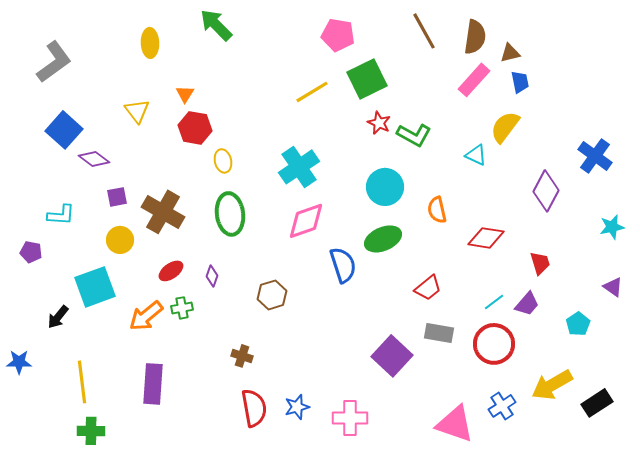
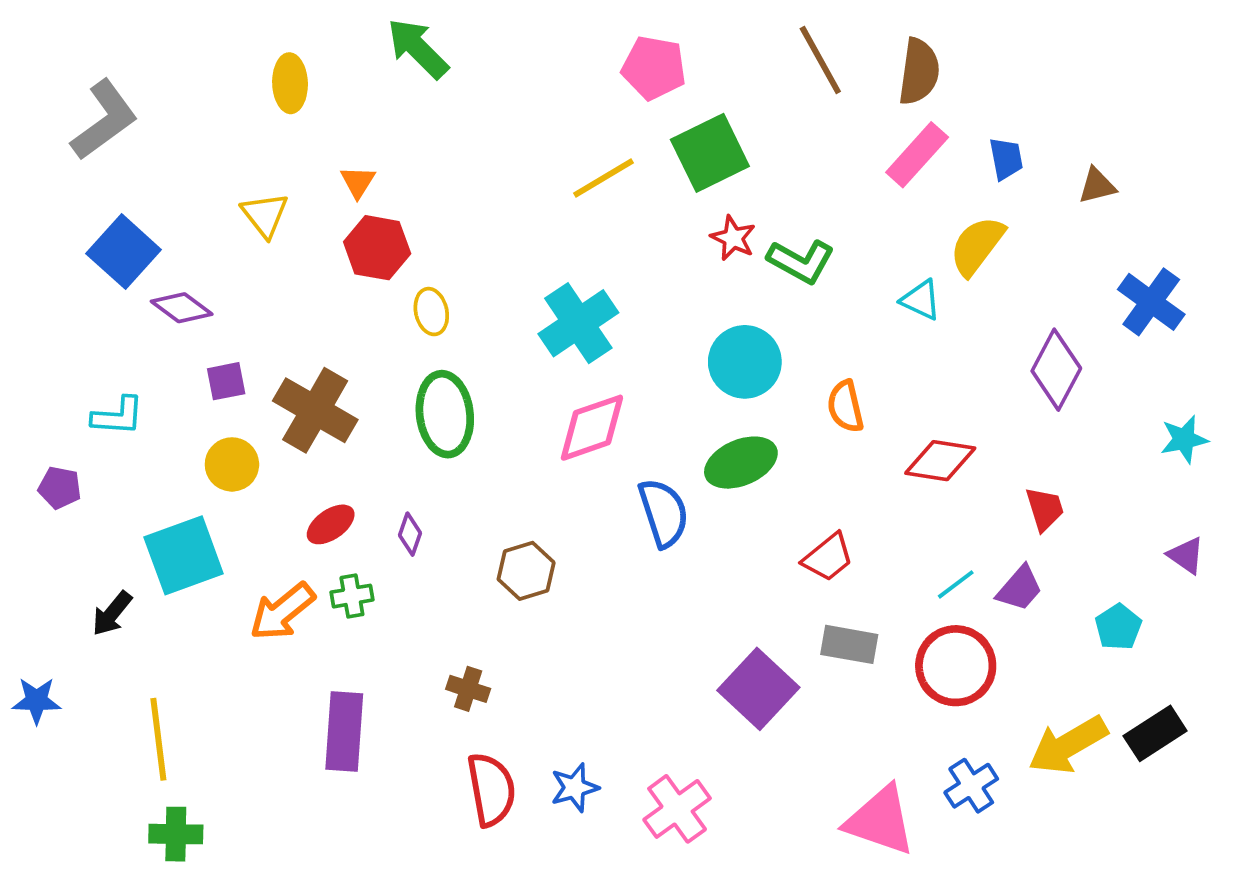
brown triangle: (510, 53) -> (1097, 186), moved
purple rectangle: (153, 384) -> (344, 732), moved
black rectangle: (597, 403) -> (1155, 733), moved
pink cross: (350, 418) -> (677, 809), turned -36

